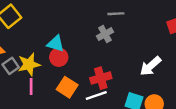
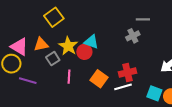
red circle: (59, 57) -> (84, 52), moved
yellow star: (29, 64) -> (68, 46), moved, turned -30

